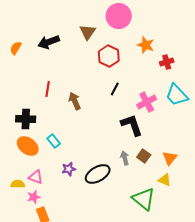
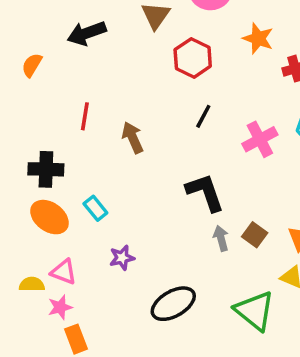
orange semicircle: (16, 48) -> (32, 65), moved
black L-shape: (132, 125) -> (205, 192), moved
black ellipse: (98, 174) -> (173, 304), moved

